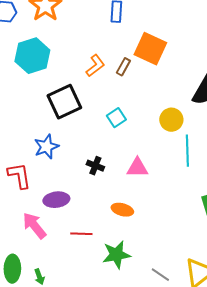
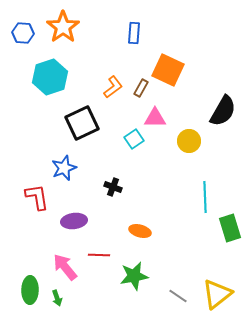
cyan line: (187, 151) -> (205, 197), moved
pink triangle: (137, 168) -> (155, 118), moved
pink arrow: (34, 226) -> (65, 267), moved

